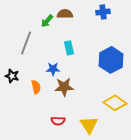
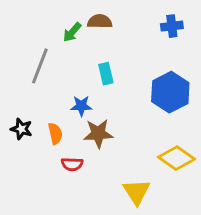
blue cross: (103, 12) -> (172, 26), moved
black star: (12, 76) -> (21, 129), moved
red semicircle: (58, 121) -> (72, 164), moved

